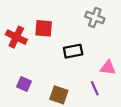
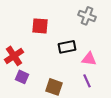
red cross: (16, 37) -> (14, 56), moved, turned 30
pink triangle: (108, 68) -> (89, 59), moved

